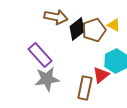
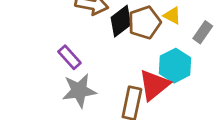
purple rectangle: (40, 55) -> (69, 57), size x0.7
red triangle: (101, 75) -> (154, 85), size x1.4

